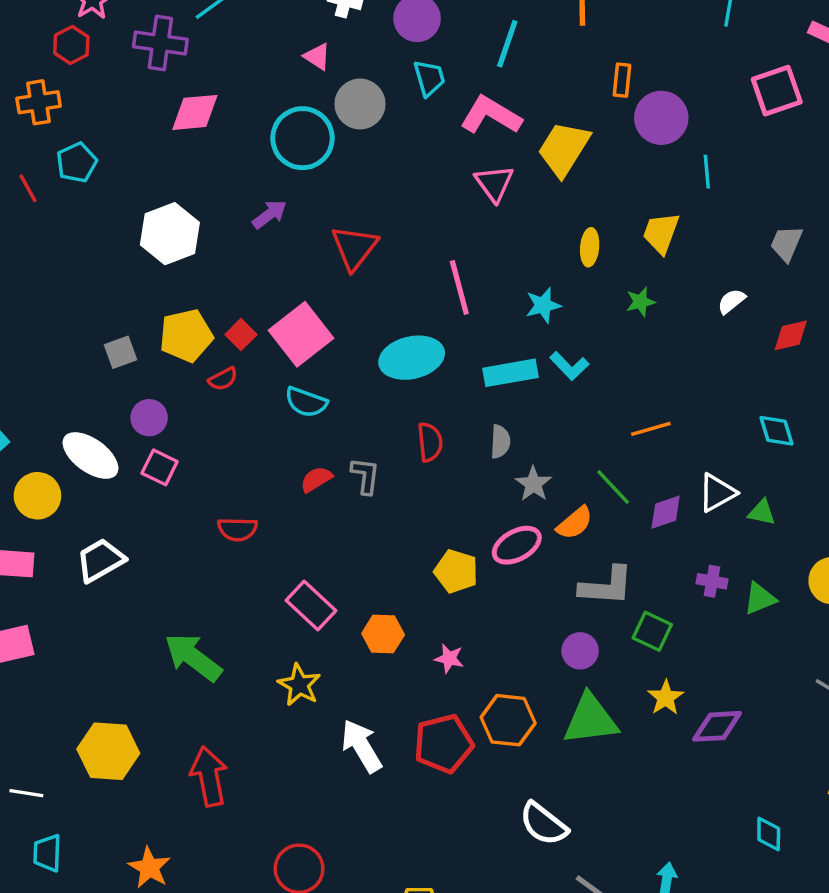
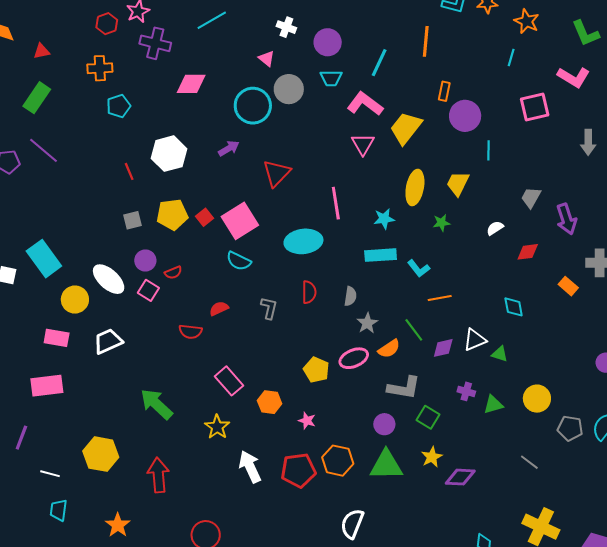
purple cross: (160, 43) -> (155, 43), moved
red hexagon: (71, 45) -> (107, 24), moved
cyan trapezoid: (429, 78) -> (331, 78), turned 100
red line: (28, 188) -> (129, 171), moved
yellow ellipse: (590, 247) -> (415, 188), size x1.6
cyan L-shape: (569, 366) -> (419, 268), moved
cyan rectangle: (510, 373) -> (381, 255), moved
red semicircle: (223, 379) -> (173, 273), moved
red semicircle: (316, 479) -> (219, 308), moved
white semicircle: (544, 824) -> (352, 524), turned 68

